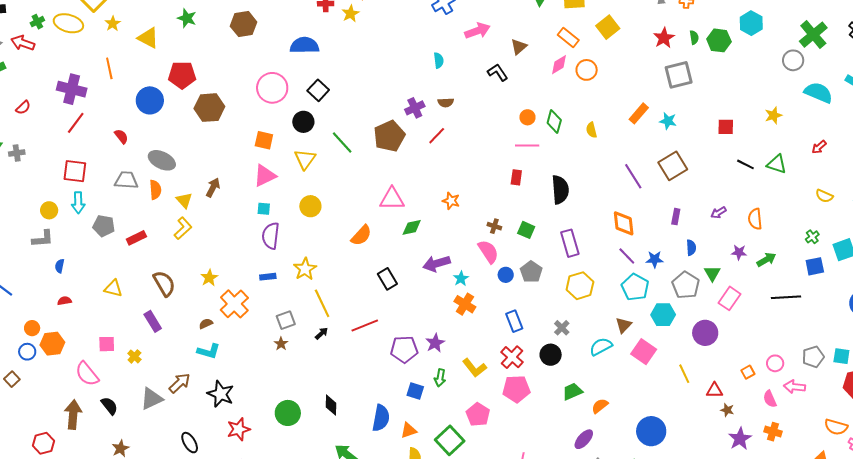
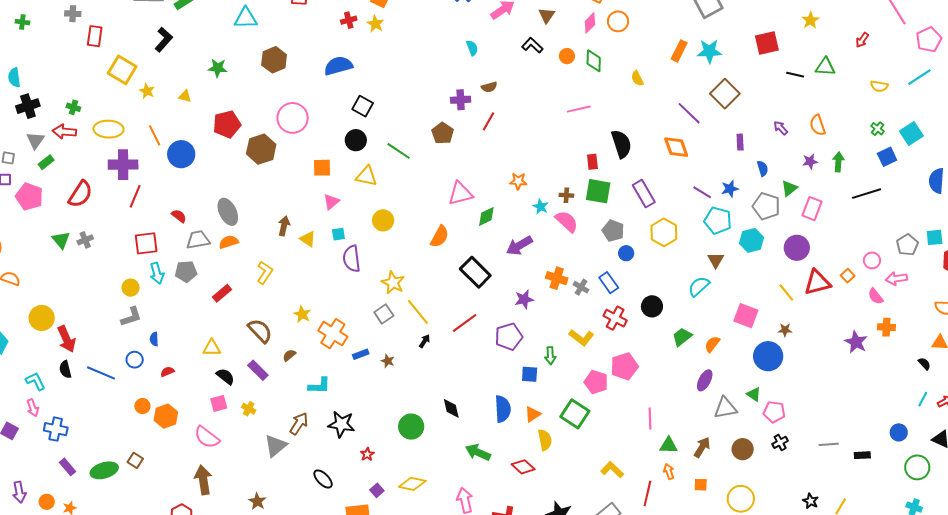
green cross: (37, 22) -> (73, 107), turned -32
yellow ellipse: (68, 23) -> (108, 129), moved
yellow triangle: (148, 38) -> (185, 96), size x0.6
pink circle: (272, 88) -> (293, 118), moved
blue circle: (150, 100) -> (181, 154), moved
red semicircle: (23, 107) -> (80, 194), size x1.8
purple cross: (415, 108) -> (461, 100), turned 36
orange circle: (527, 117) -> (567, 56), moved
green diamond: (554, 121) -> (594, 61), moved
cyan star: (668, 121) -> (709, 51), size x1.4
red square: (726, 127) -> (767, 43), size x1.4
red semicircle: (121, 136) -> (179, 216), moved
brown pentagon: (389, 136) -> (443, 133), size x0.7
yellow triangle: (305, 159) -> (366, 176), turned -40
gray ellipse: (162, 160) -> (228, 212), turned 52
pink triangle: (265, 176) -> (331, 202), size x0.7
red rectangle: (516, 177) -> (592, 162), moved
orange semicircle: (155, 190) -> (229, 242), turned -90
yellow triangle: (184, 200) -> (308, 239), moved
purple arrow: (719, 213) -> (781, 128), turned 91
orange diamond: (624, 223) -> (676, 147), moved
gray pentagon: (104, 226) -> (186, 272), moved
green square: (526, 230) -> (598, 191), size x1.5
green arrow: (766, 260) -> (838, 162), turned -42
green triangle: (712, 273) -> (789, 188), turned 36
blue circle: (506, 275) -> (626, 253), moved
blue rectangle: (268, 277) -> (361, 354), moved
black rectangle: (387, 279) -> (475, 272), size x1.4
cyan star: (461, 279) -> (541, 207), moved
gray square: (286, 320) -> (384, 314), moved
brown semicircle: (206, 324) -> (289, 355), moved
gray cross: (562, 328) -> (581, 287), moved
purple star: (435, 343) -> (524, 299), moved, turned 30
blue circle: (27, 352) -> (135, 360), moved
pink square: (644, 352) -> (746, 316), moved
pink pentagon: (516, 389) -> (624, 366), moved
red triangle: (714, 390) -> (817, 282), moved, size x1.6
black semicircle: (109, 406) -> (225, 376), moved
brown star: (727, 410) -> (785, 330), moved
red star: (239, 429) -> (367, 454), size x0.6

